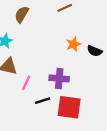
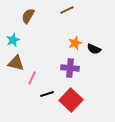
purple cross: (59, 78) -> (70, 68), moved
red square: (69, 107) -> (71, 100), turned 35

